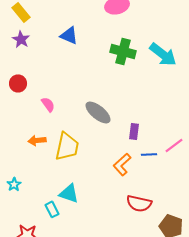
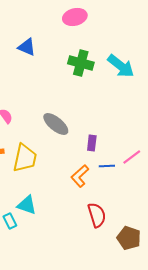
red semicircle: (139, 203) -> (97, 215), turned -120

